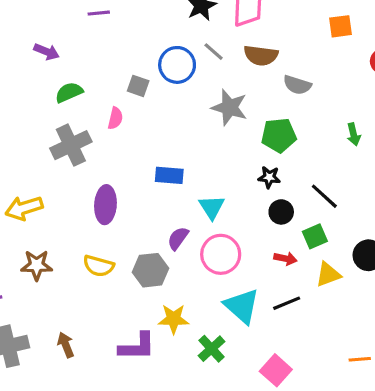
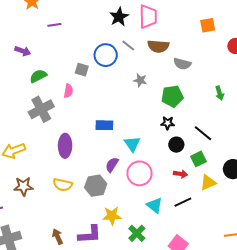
gray star: (229, 107) -> (140, 80), size x0.6
cyan triangle: (242, 306) -> (155, 205), size x0.7
brown arrow: (66, 345) -> (57, 236), moved

